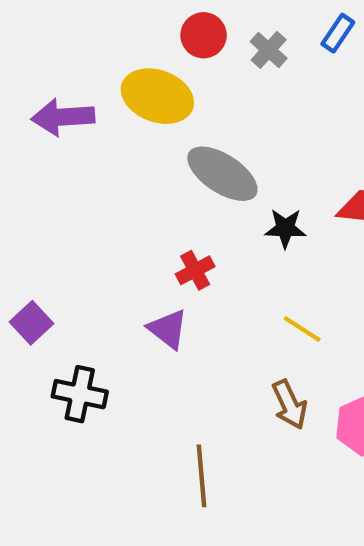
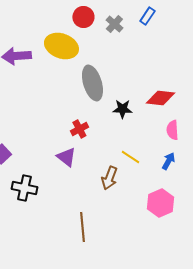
gray ellipse: (222, 174) -> (92, 83), turned 40
brown arrow: (290, 405) -> (109, 178), moved, turned 45

